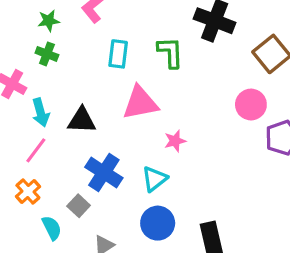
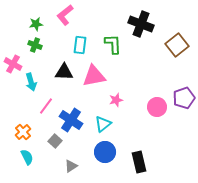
pink circle: (251, 105) -> (157, 107), moved
black triangle: (82, 120) -> (64, 72), moved
pink line: (36, 150) -> (46, 106), moved
cyan semicircle: (52, 228) -> (27, 157), moved

